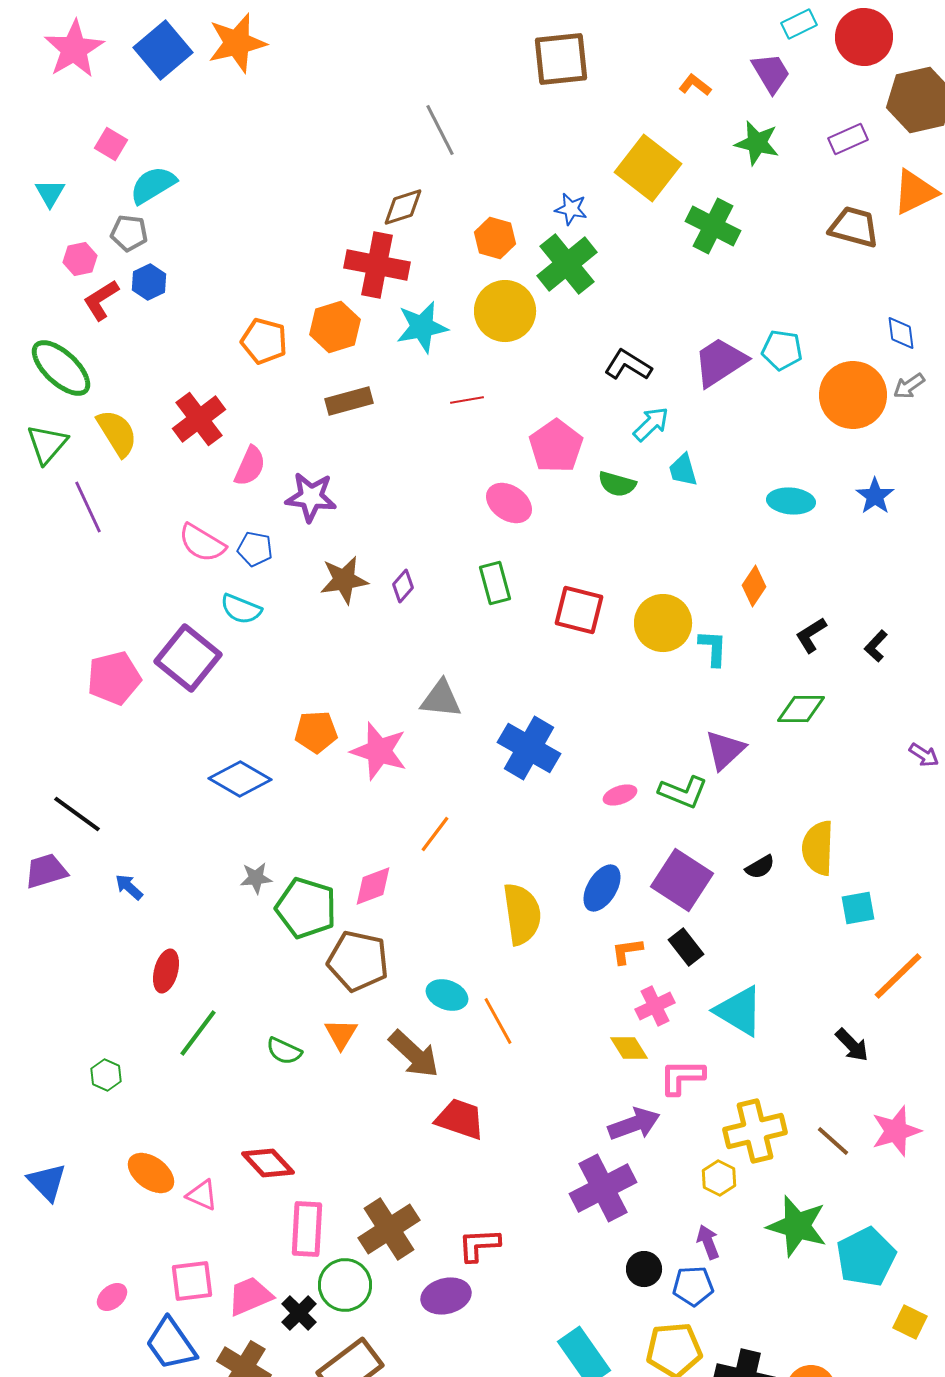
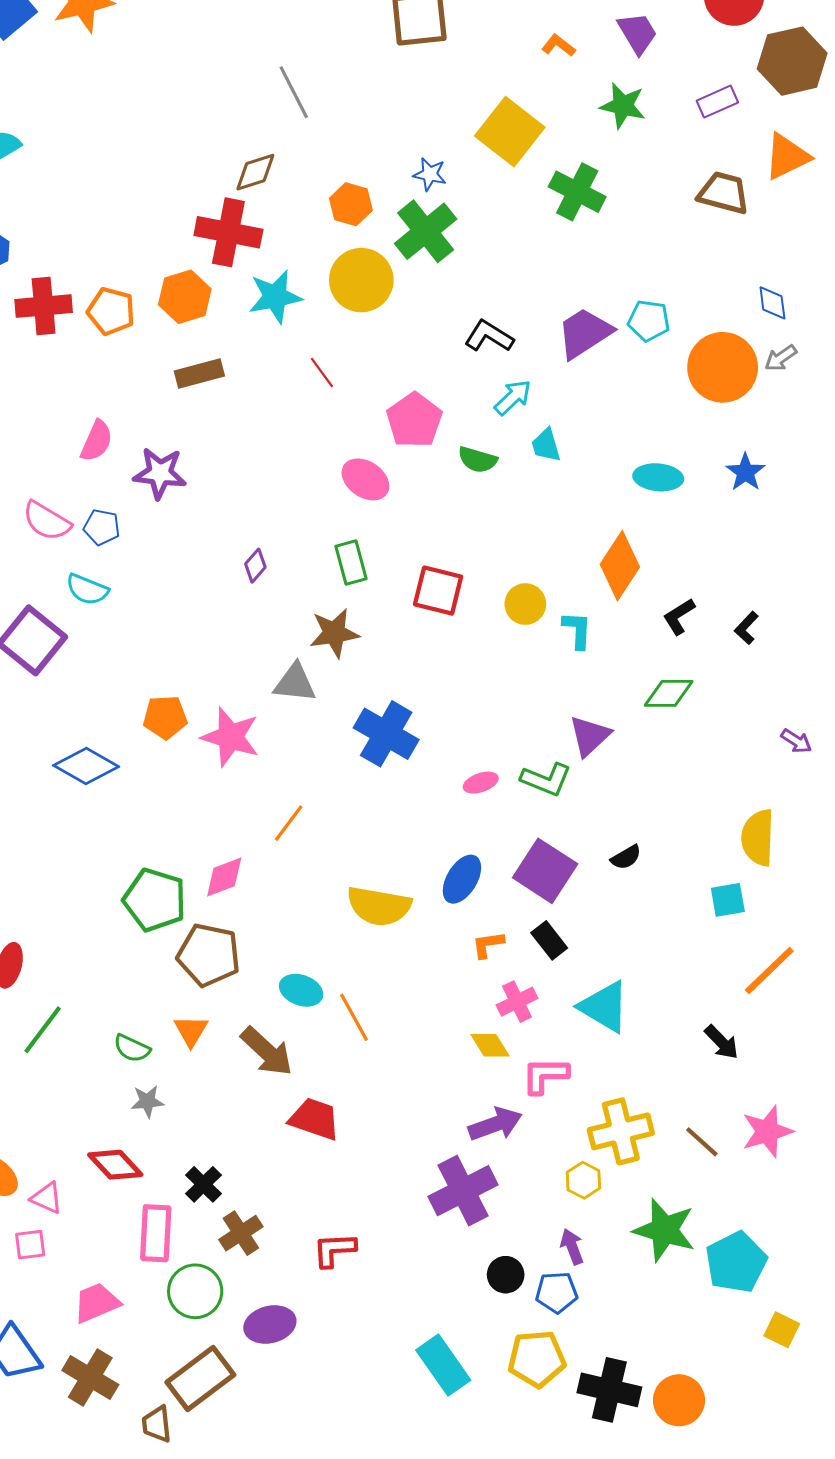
red line: (467, 400) -> (322, 372), turned 64
red cross: (199, 419) -> (44, 306), moved, turned 32
brown star: (344, 580) -> (334, 633), moved
orange diamond: (754, 586) -> (620, 566), size x1.6
yellow circle: (663, 623) -> (525, 604), size x0.7
yellow semicircle: (818, 848) -> (758, 838), moved
gray star: (256, 878) -> (147, 1101), moved
yellow semicircle: (522, 914) -> (379, 906), turned 108
brown cross: (389, 1229) -> (241, 1233), size x0.7
pink square: (192, 1281) -> (30, 1245), moved, size x0.7
purple ellipse: (446, 1296) -> (270, 1325), moved
black cross: (299, 1313) -> (203, 1184), moved

